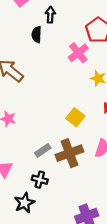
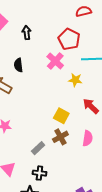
black semicircle: (37, 34) -> (18, 65), moved
brown cross: (69, 153) -> (60, 137), moved, size x0.7

